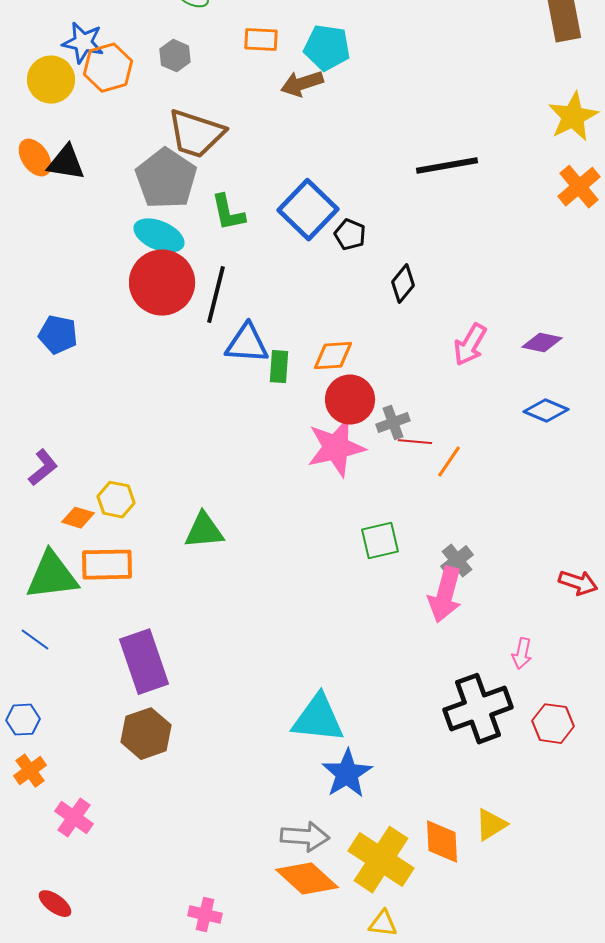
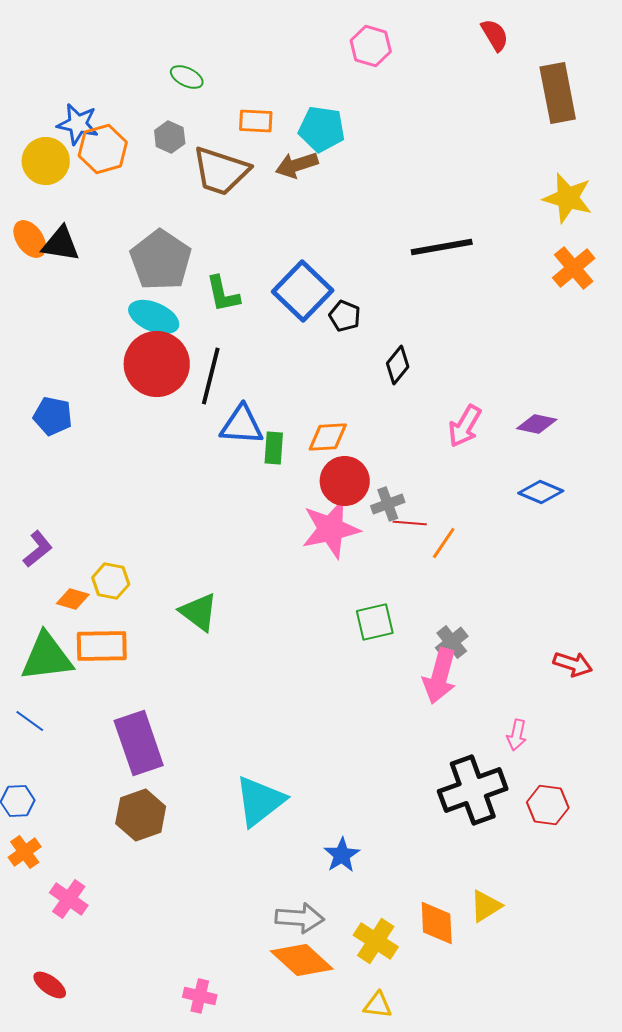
yellow star: (573, 117) -> (568, 198), turned -30
brown trapezoid: (196, 134) -> (221, 171), moved
green triangle: (204, 531) -> (199, 612), turned 42
cyan triangle: (318, 719) -> (260, 801), moved, turned -44
blue star: (347, 774) -> (342, 855), size x0.7
yellow cross: (381, 860) -> (376, 941), size x0.7

